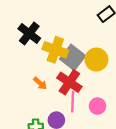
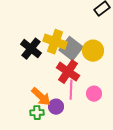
black cross: (29, 34) -> (31, 49), moved
orange arrow: (40, 83) -> (41, 97), moved, size x1.5

